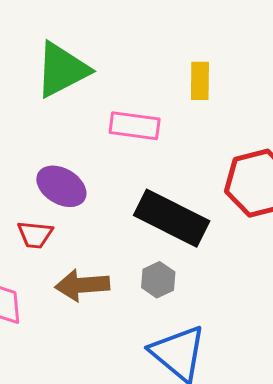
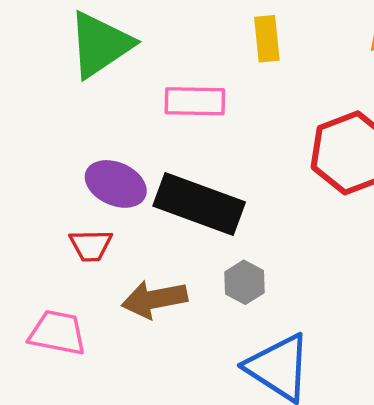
black rectangle: (172, 218) -> (199, 204), moved

